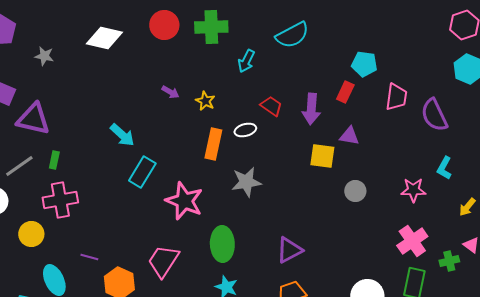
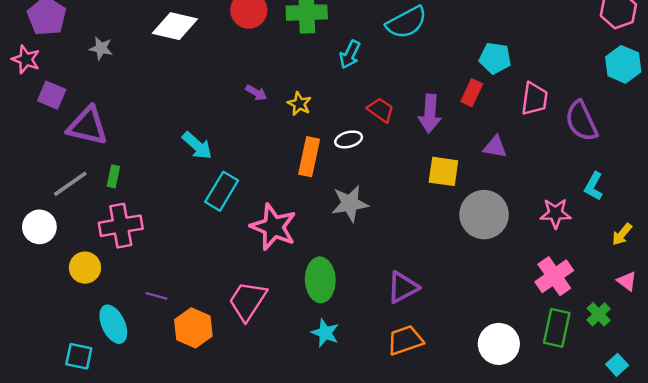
purple triangle: (349, 136) -> (495, 147), moved
gray circle: (355, 191) -> (484, 215), size x1.8
green cross: (449, 261) -> (599, 314), moved, turned -30

